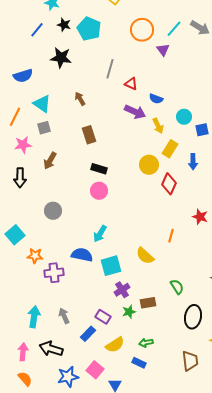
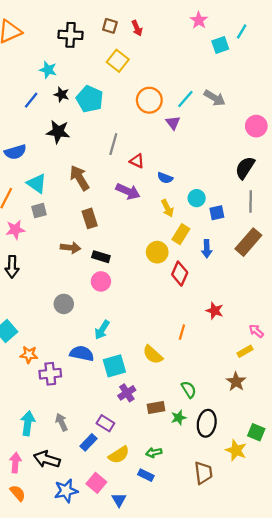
brown arrow: (80, 99) -> (80, 178), size x1.6
purple arrow: (135, 112) -> (128, 191), moved
brown arrow: (50, 161) -> (71, 248), moved, turned -114
gray circle: (53, 211) -> (64, 304), moved
green star: (129, 312) -> (179, 418), moved

